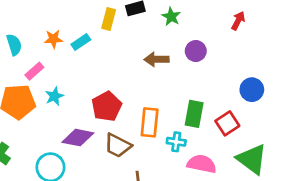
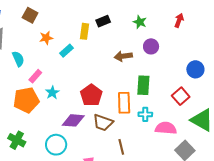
green star: (171, 17) -> (140, 22), moved
orange star: (53, 39) -> (46, 38), moved
green rectangle: (194, 114) -> (143, 85), moved

